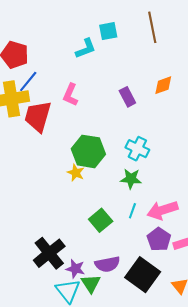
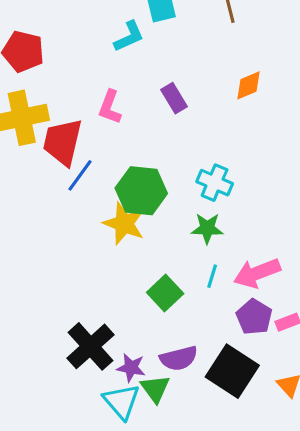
blue line: (28, 82) -> (80, 175), moved
purple rectangle: (127, 97) -> (174, 98), moved
yellow star: (76, 173) -> (124, 224), size x1.6

